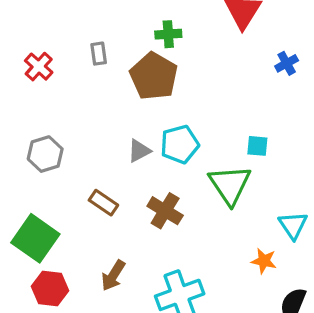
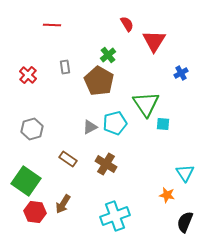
green cross: (168, 34) -> (108, 55), turned -35
green triangle: (230, 185) -> (146, 104), moved
brown arrow: (113, 276) -> (63, 204), moved

